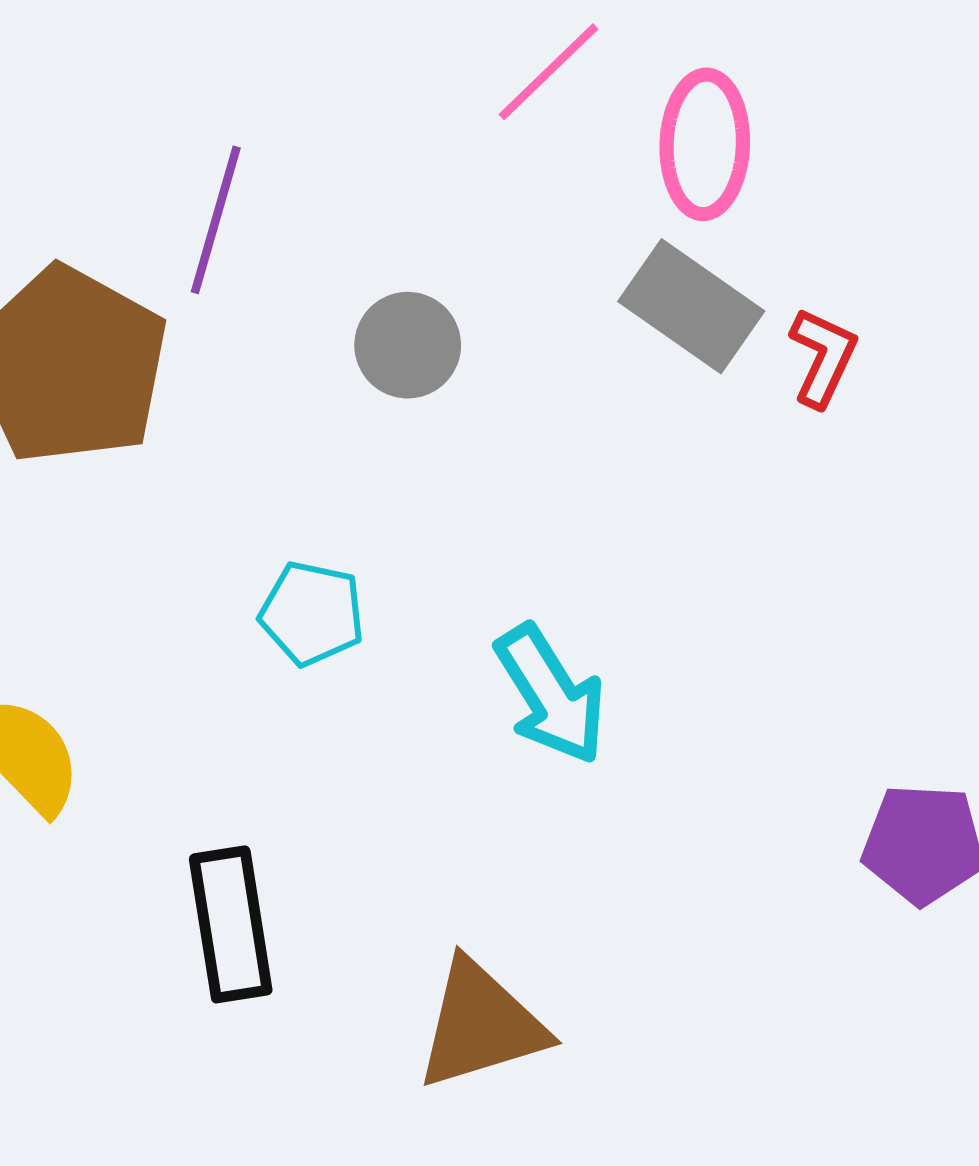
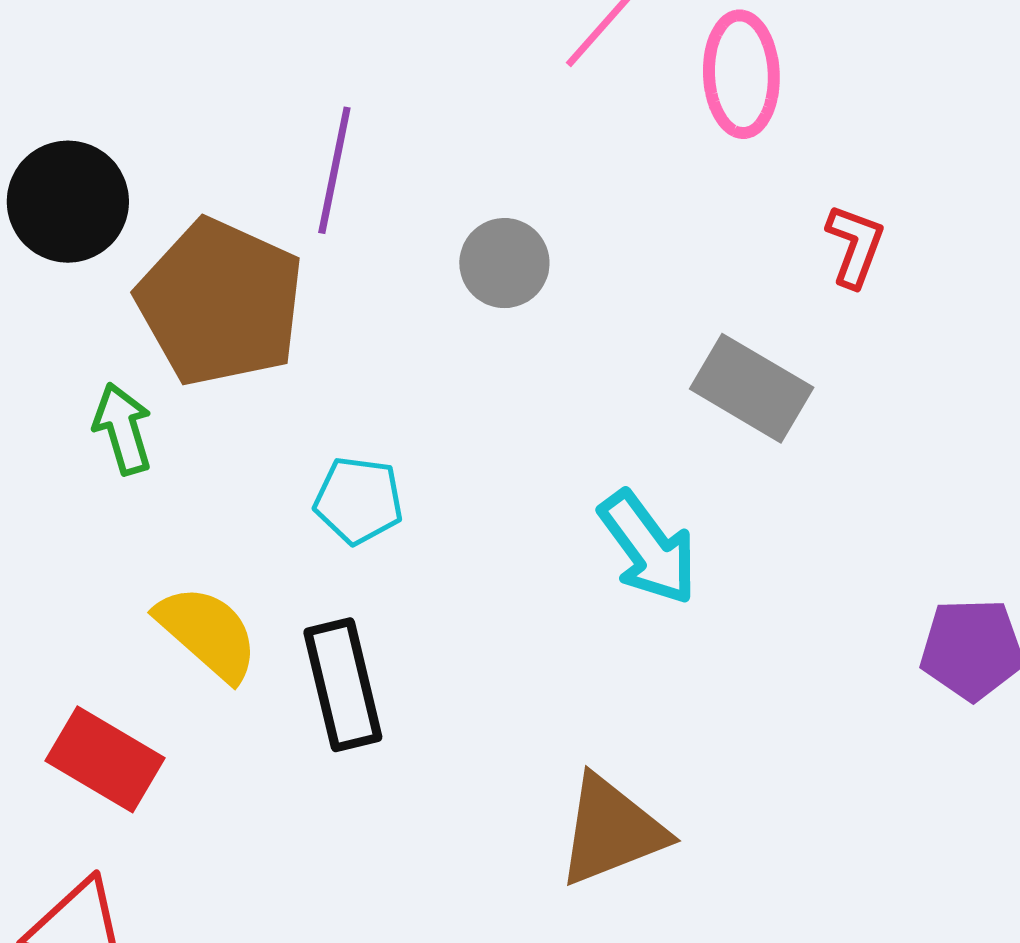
gray rectangle: (691, 306) -> (752, 388), moved
cyan pentagon: (312, 613) -> (359, 500), moved
black rectangle: (231, 924) -> (343, 685), moved

